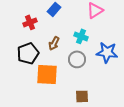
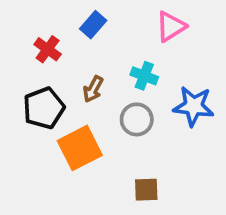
red cross: (30, 22) -> (48, 49), turned -32
orange square: (47, 74) -> (80, 148), turned -30

